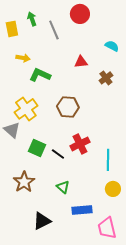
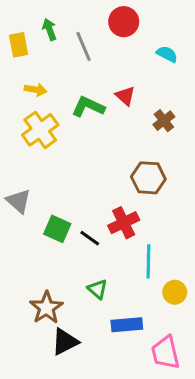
cyan semicircle: (112, 46) -> (167, 54), moved
red triangle: (81, 62) -> (125, 96), turned 48
green L-shape: (40, 75) -> (88, 107), moved
brown hexagon: (68, 107) -> (148, 178), moved
yellow cross: (26, 109) -> (40, 130), moved
cyan line: (108, 160) -> (148, 261), moved
brown star: (24, 182) -> (46, 308), moved

